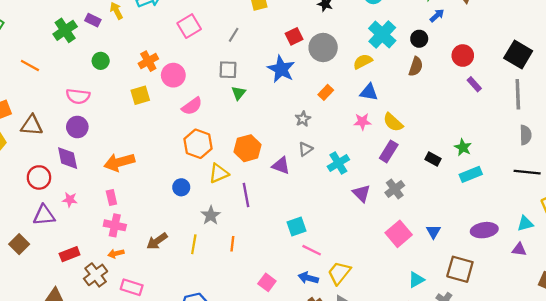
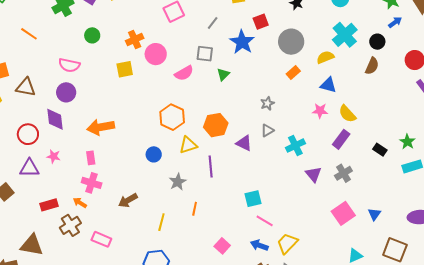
red square: (294, 36) -> (261, 22), moved
blue star: (281, 69) -> (242, 42), moved
orange rectangle: (326, 92) -> (293, 73), moved
green triangle: (239, 93) -> (223, 74), moved
pink semicircle: (192, 106) -> (184, 73), moved
yellow line: (194, 244) -> (161, 222), moved
orange arrow: (116, 253) -> (80, 203), moved, turned 40

